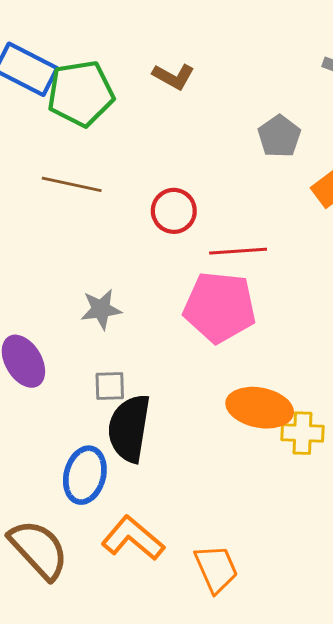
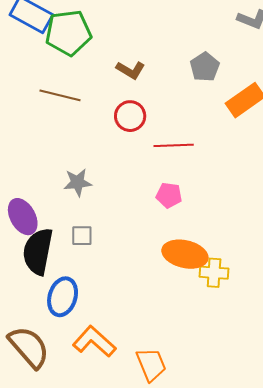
brown L-shape: (173, 76) -> (131, 70), moved
pink pentagon: (220, 307) -> (169, 195), moved, size x0.5
black semicircle: (129, 428) -> (38, 251), moved

